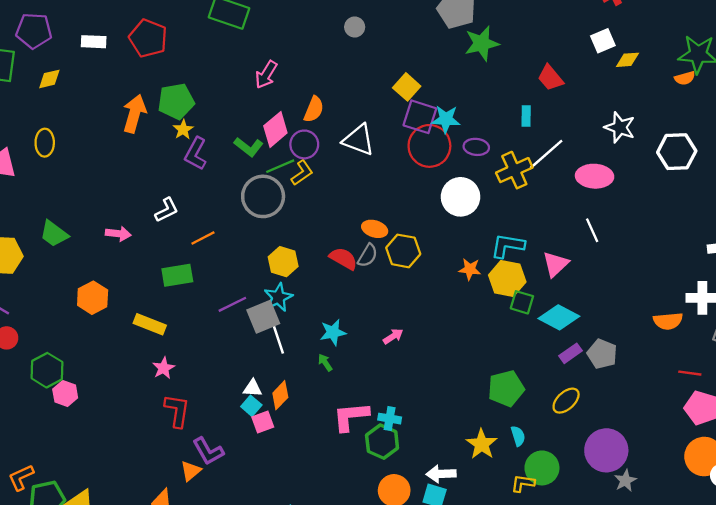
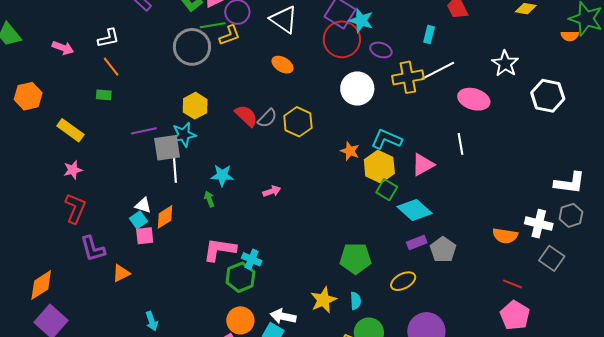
orange ellipse: (375, 229) -> (283, 65), moved
orange line: (203, 238) -> (111, 67), moved, turned 65
green rectangle: (177, 275) -> (104, 95), size x0.6
orange triangle: (191, 471) -> (121, 273), moved

